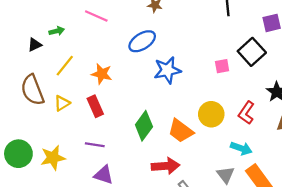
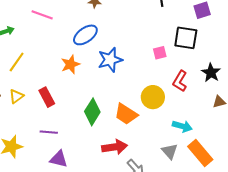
black square: (252, 52) -> (186, 38), turned -35
orange star: (102, 74) -> (70, 64), moved, turned -30
red L-shape: (246, 113) -> (180, 81), moved

